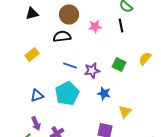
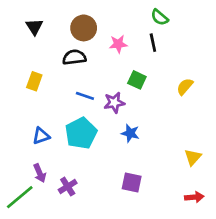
black triangle: (32, 13) -> (34, 27), turned -48
yellow rectangle: (32, 54) -> (34, 81), turned -32
green square: (119, 64) -> (137, 80), moved
yellow triangle: (125, 111) -> (193, 157), moved

